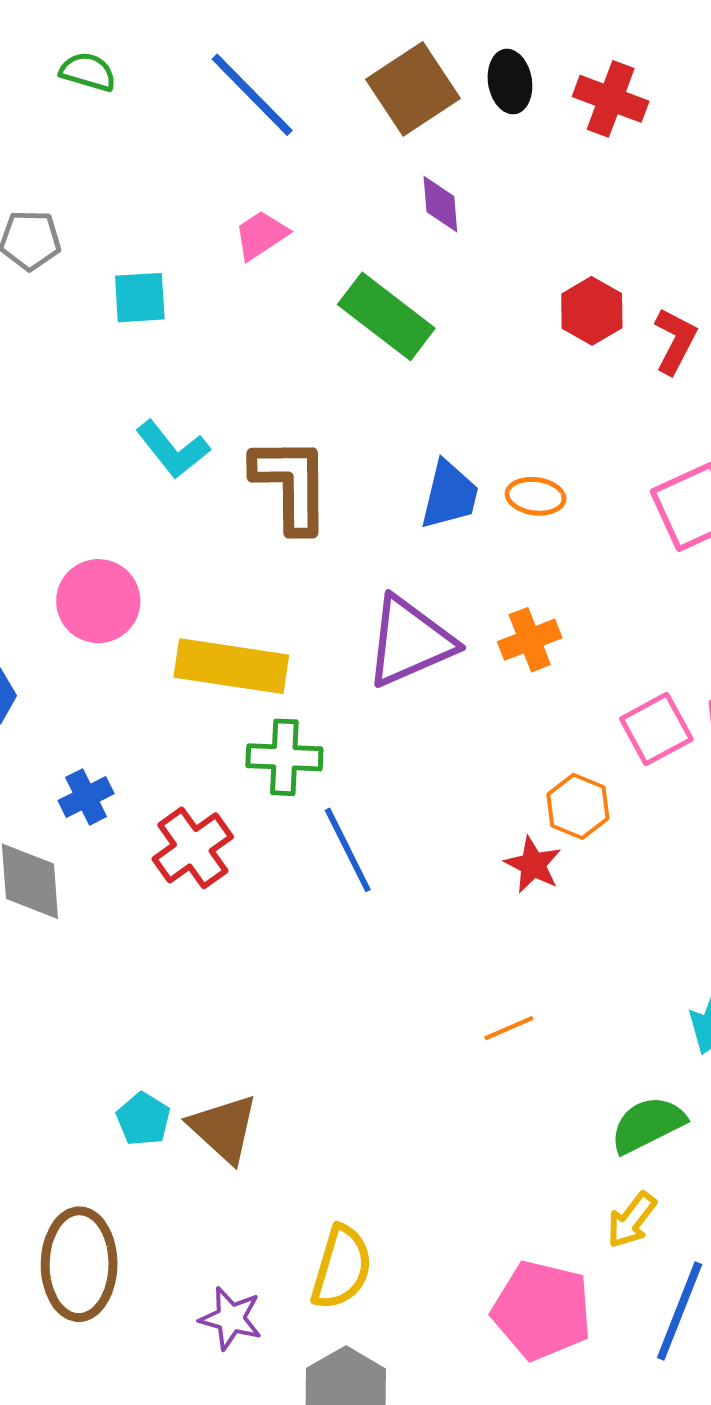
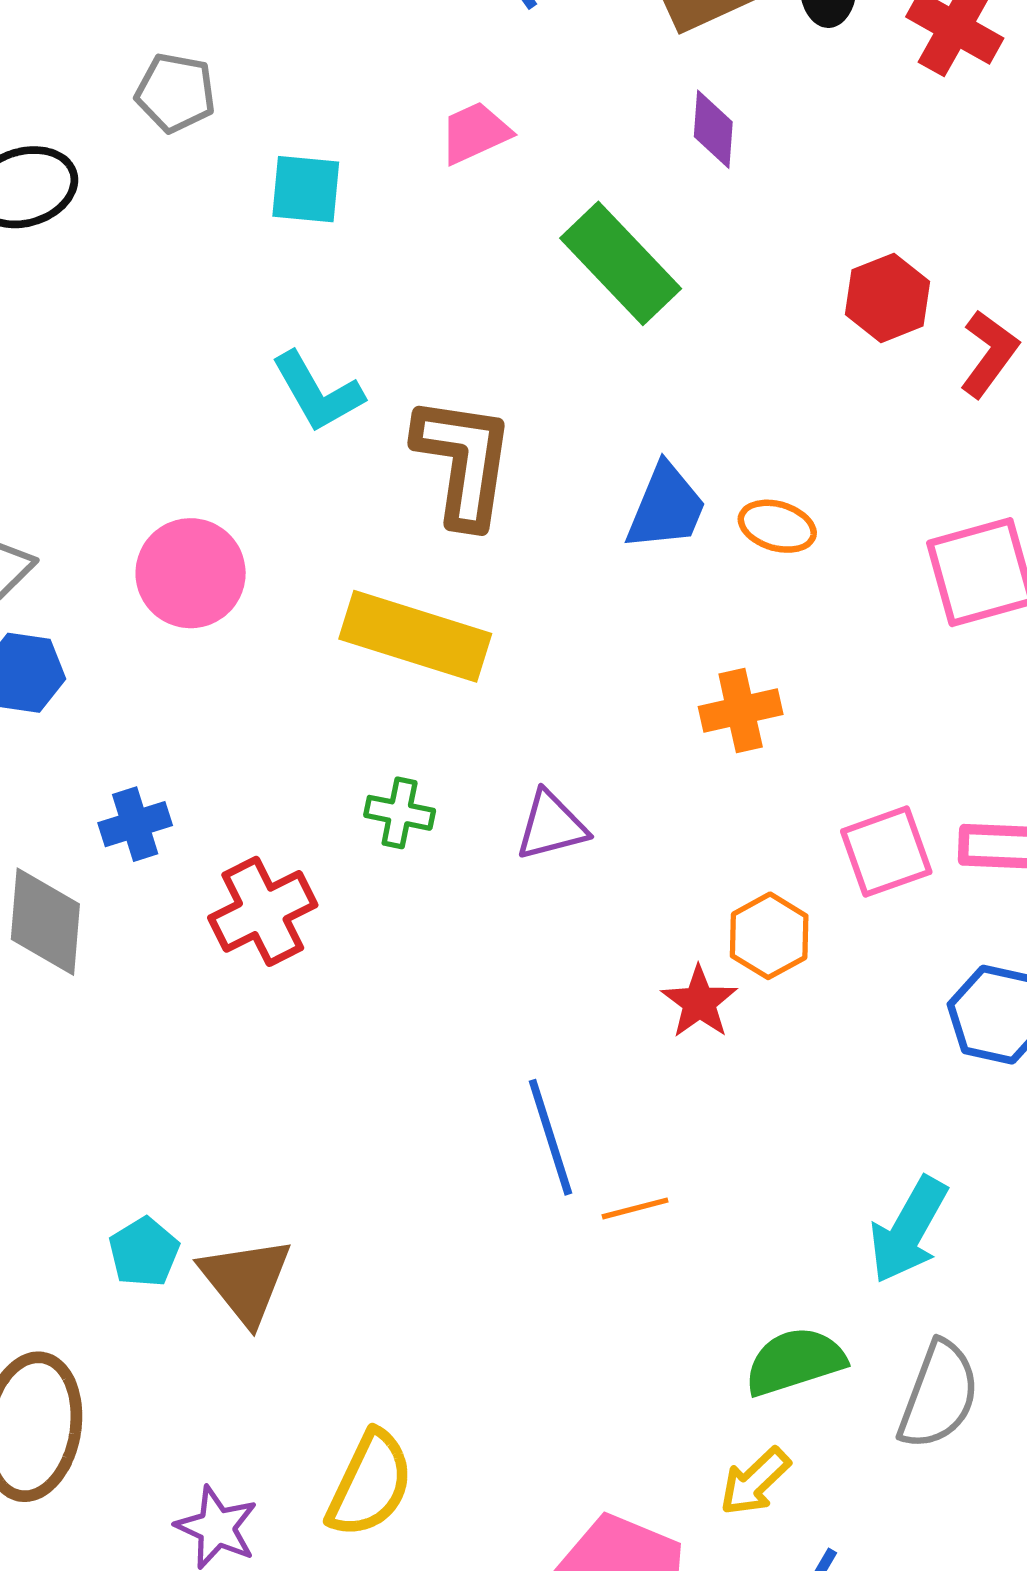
purple triangle: (410, 641) -> (551, 826), moved, size x0.6
yellow rectangle: (231, 666) -> (415, 636), moved
green cross: (284, 757) -> (400, 813), size x0.7
blue line: (348, 850) -> (550, 1137), moved

